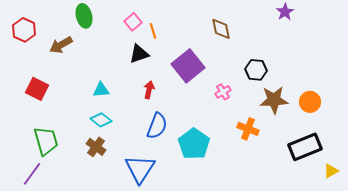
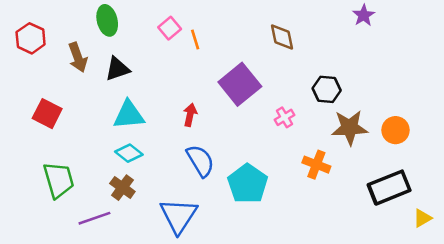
brown arrow: (61, 45) -> (78, 57), turned -80
black triangle: (139, 54) -> (117, 69), moved
cyan triangle: (101, 90) -> (129, 115), size x1.5
blue semicircle: (157, 126) -> (200, 161), turned -52
purple line: (32, 174) -> (94, 218), moved, turned 35

